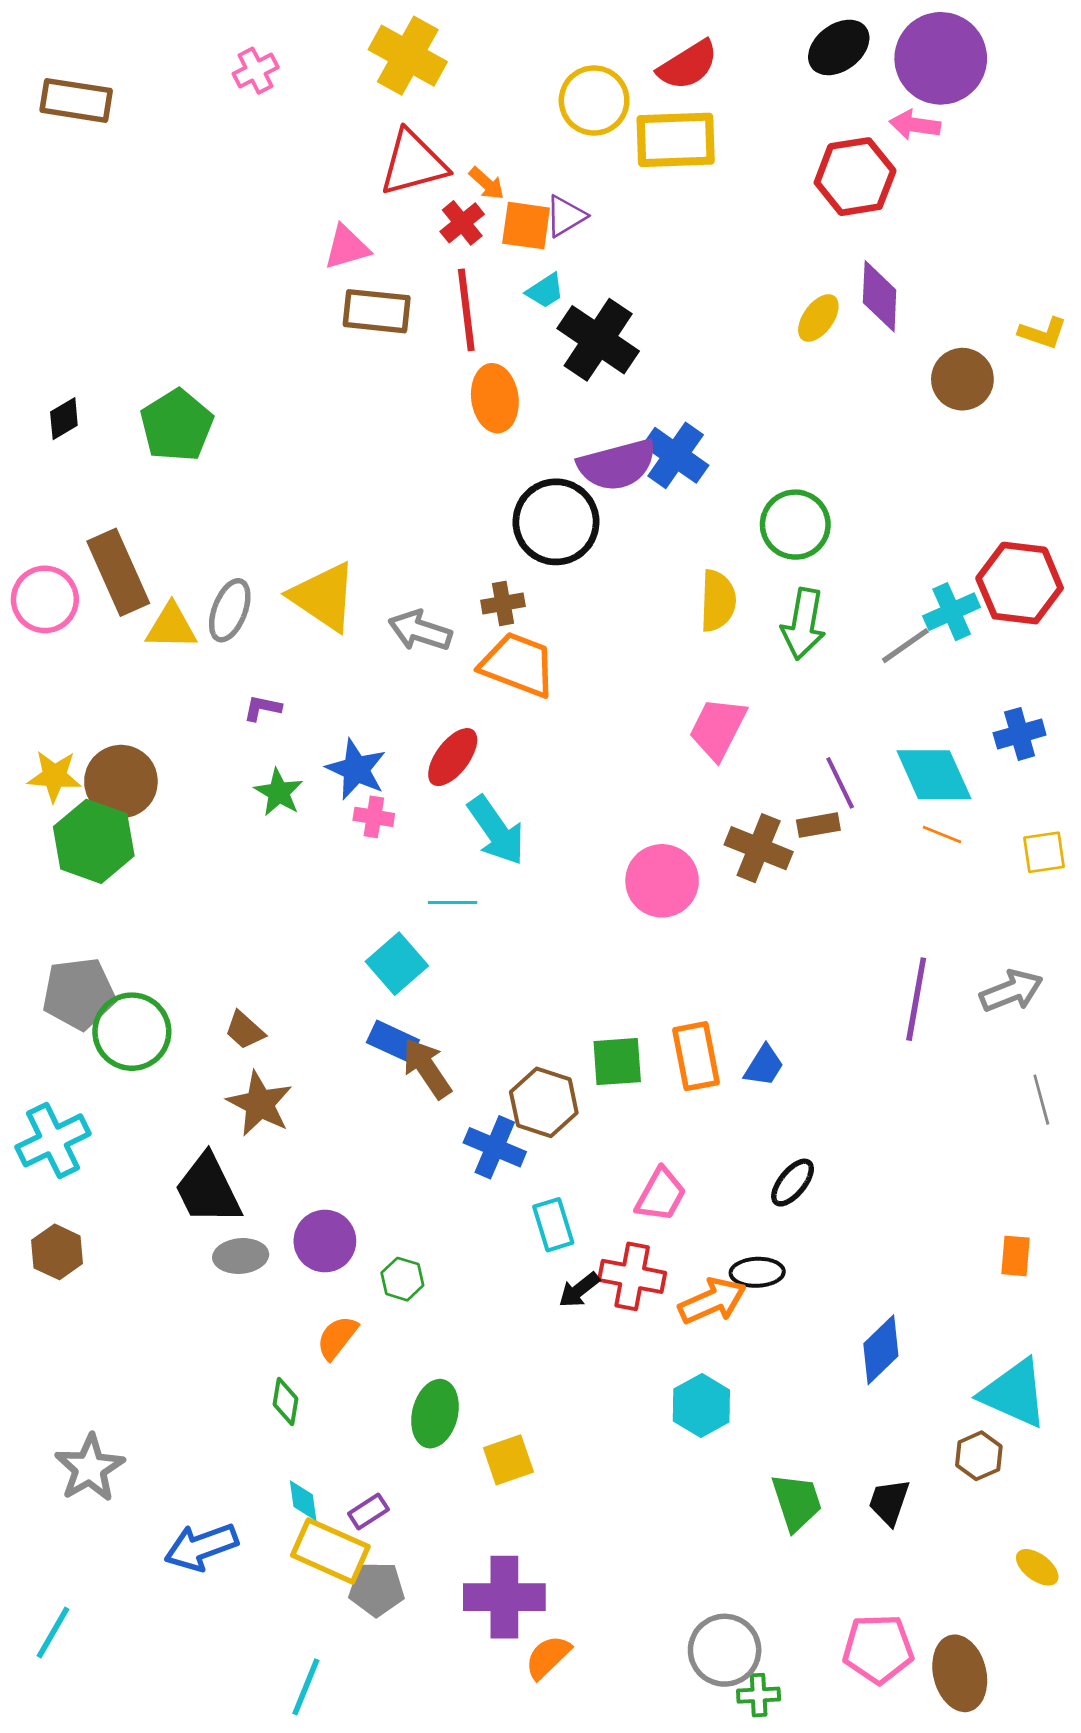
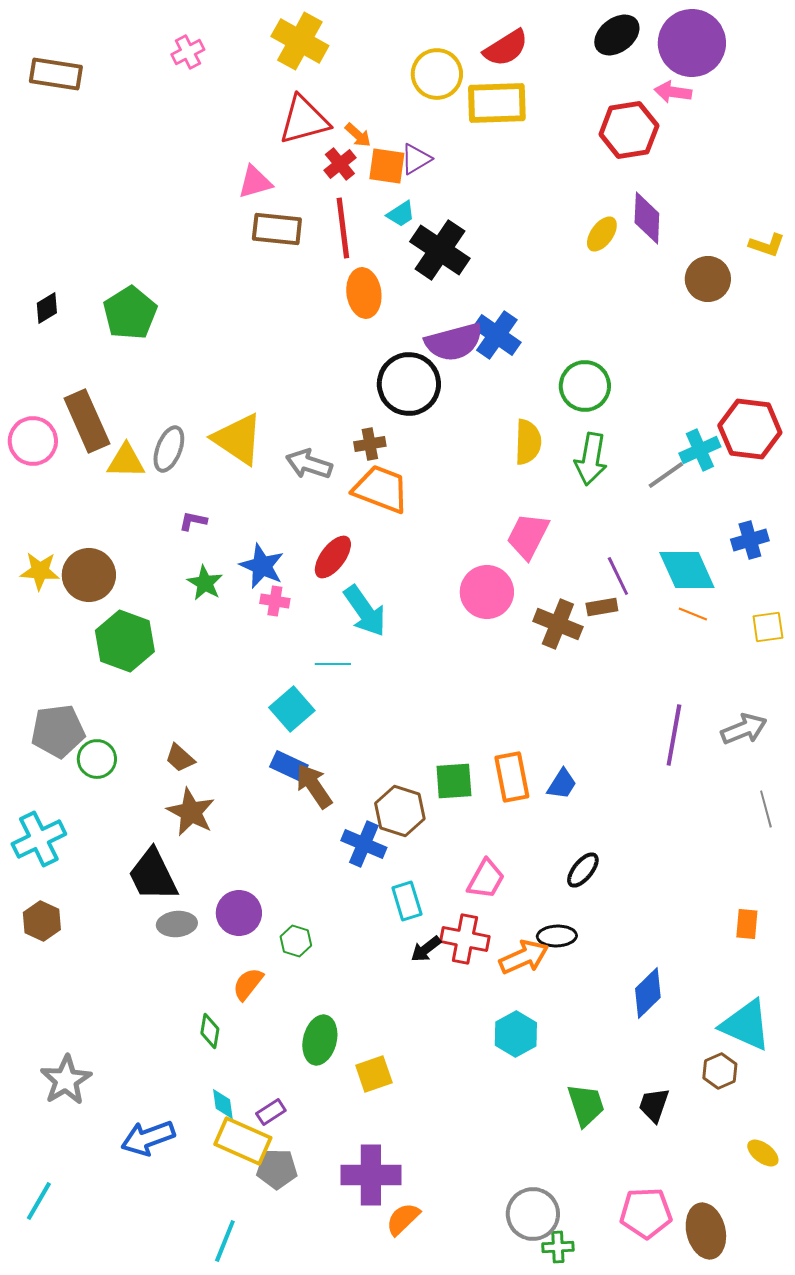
green hexagon: (94, 841) -> (125, 641), moved
pink circle: (662, 881) -> (487, 592), moved
green circle: (132, 1032) -> (97, 759), size x0.7

